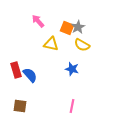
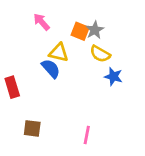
blue star: (72, 69) -> (113, 76), moved
blue semicircle: (30, 75) -> (51, 68), moved
brown square: (20, 106) -> (32, 128), moved

